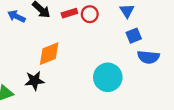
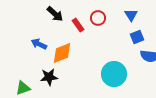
red rectangle: (69, 13) -> (78, 25), moved, turned 72
blue arrow: (16, 16) -> (39, 44), moved

